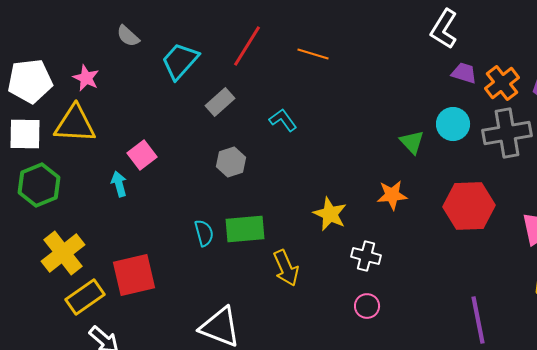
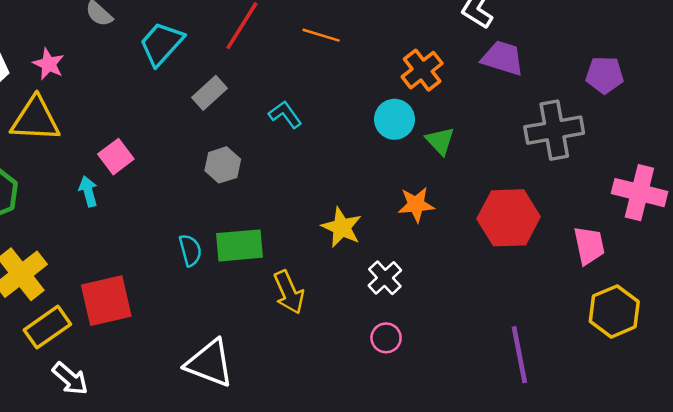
purple trapezoid: (464, 73) -> (503, 58), size x1.4
orange cross: (502, 83) -> (422, 70), moved
cyan circle: (453, 124) -> (394, 119), moved
white cross: (366, 256) -> (385, 278), turned 32

